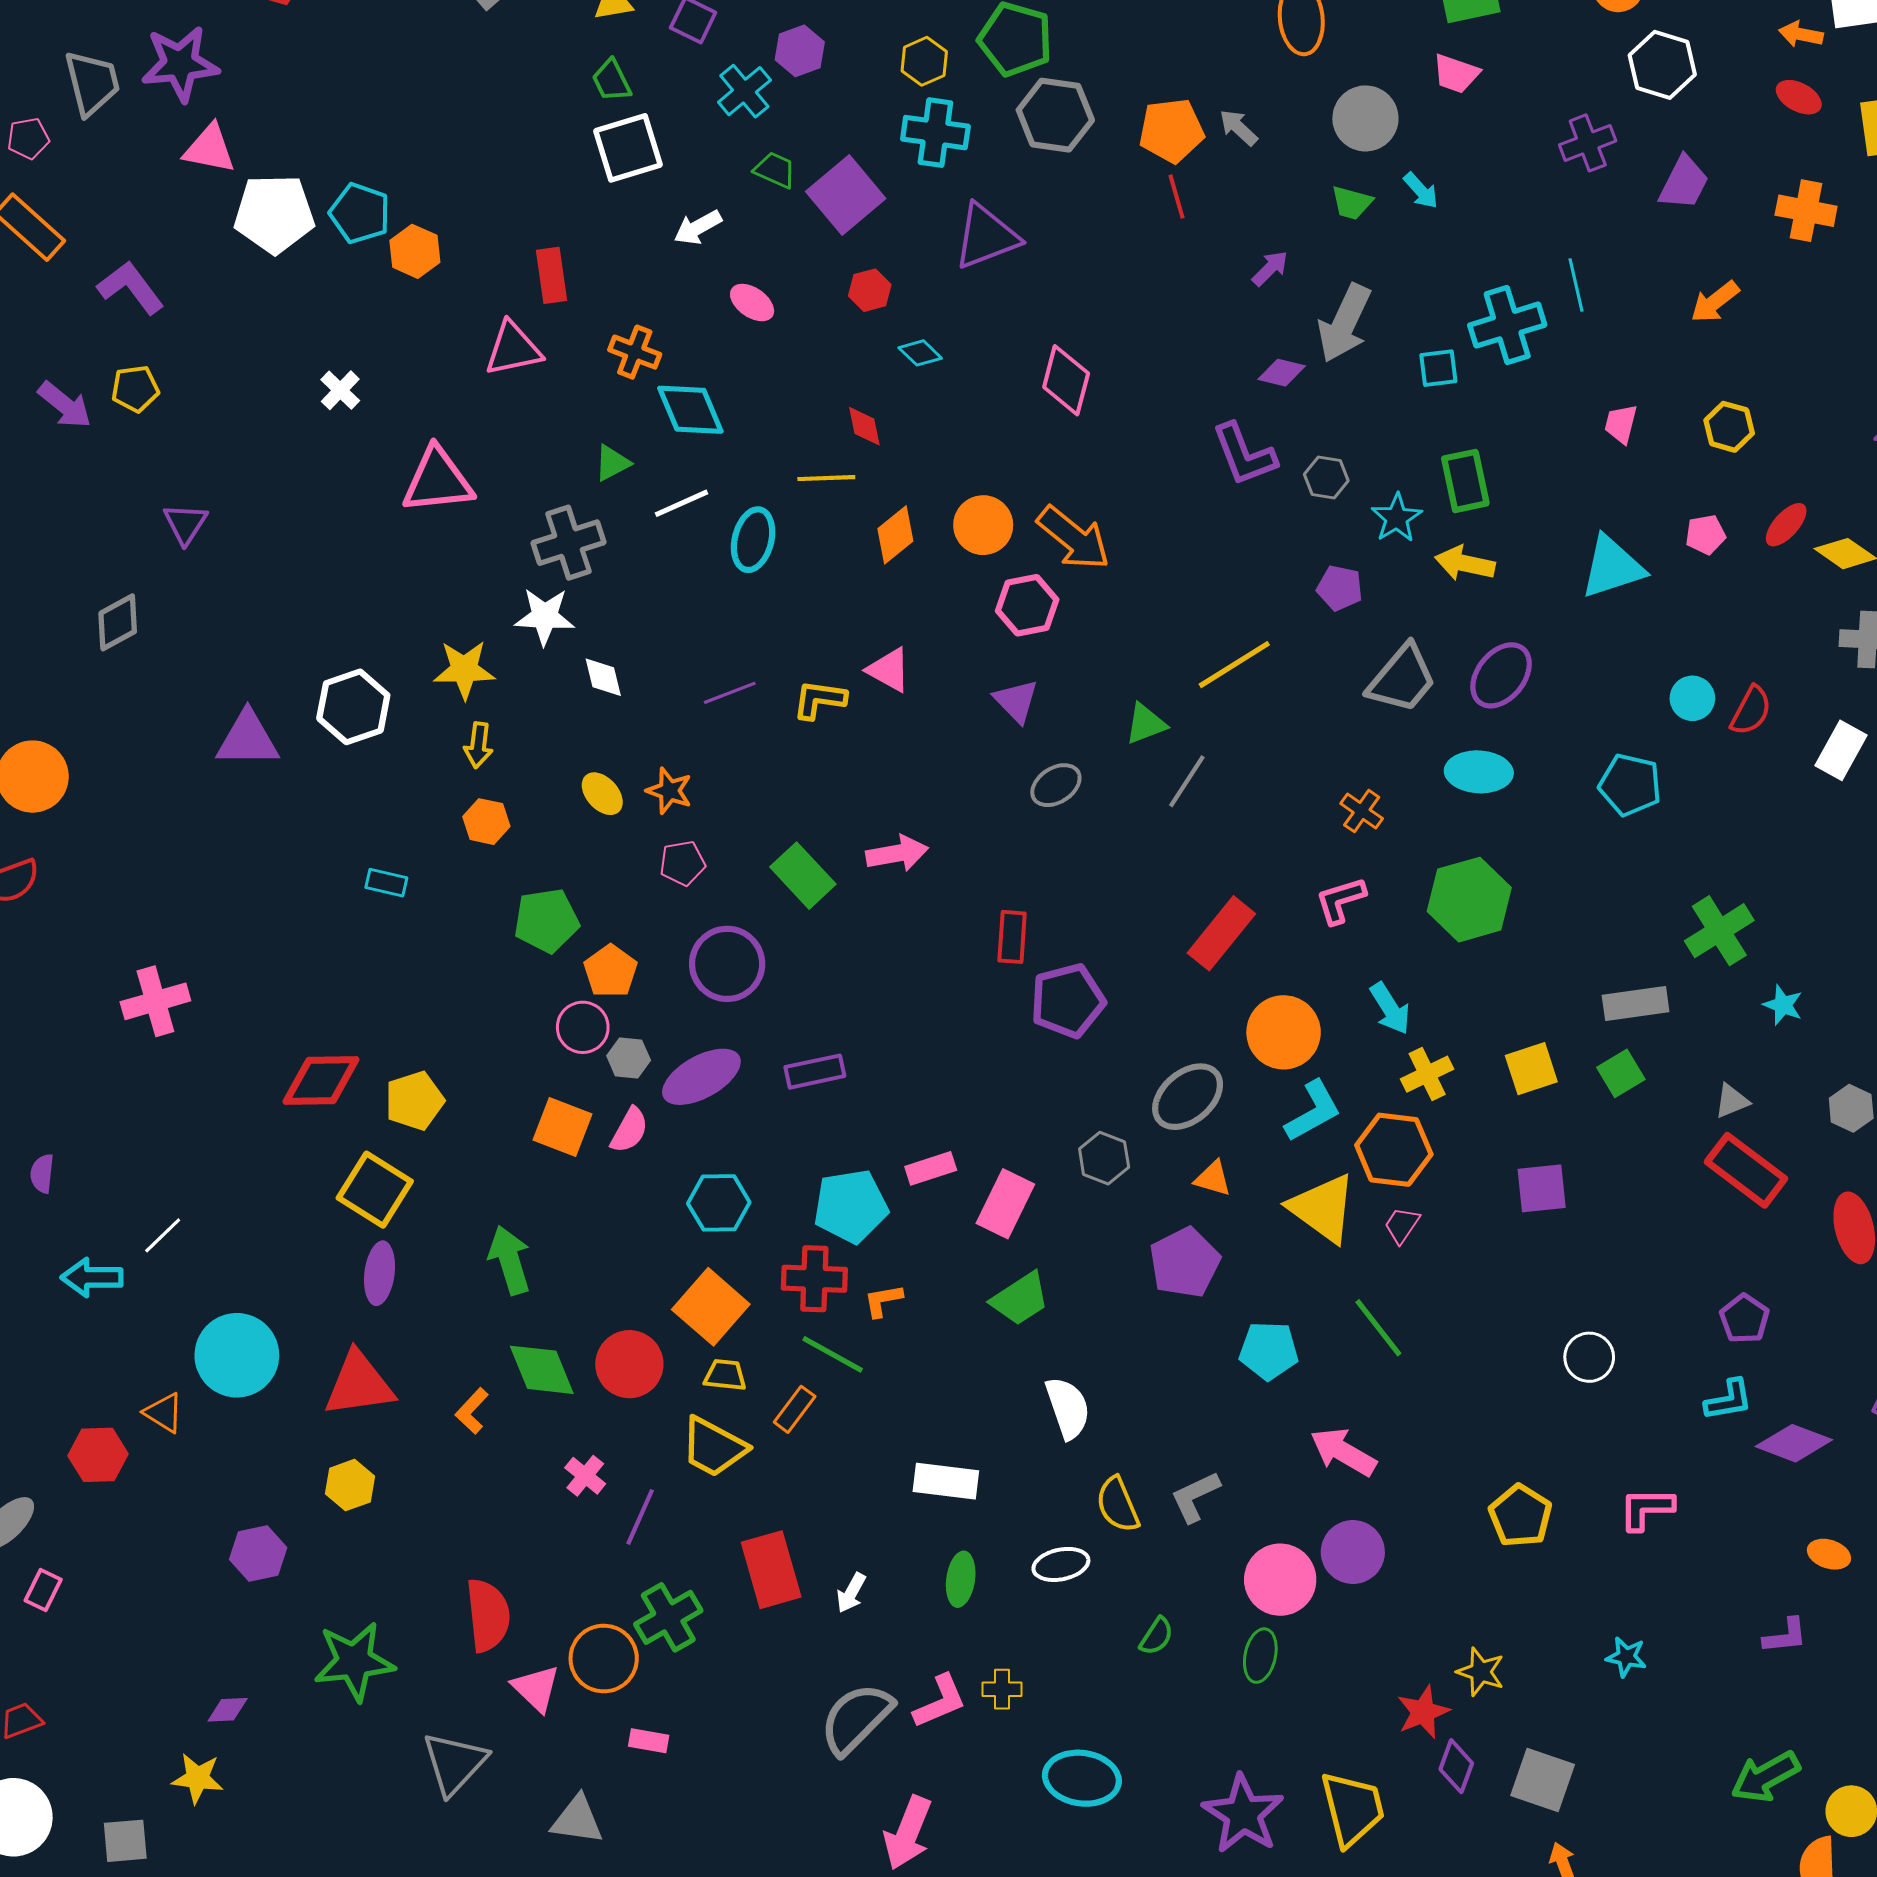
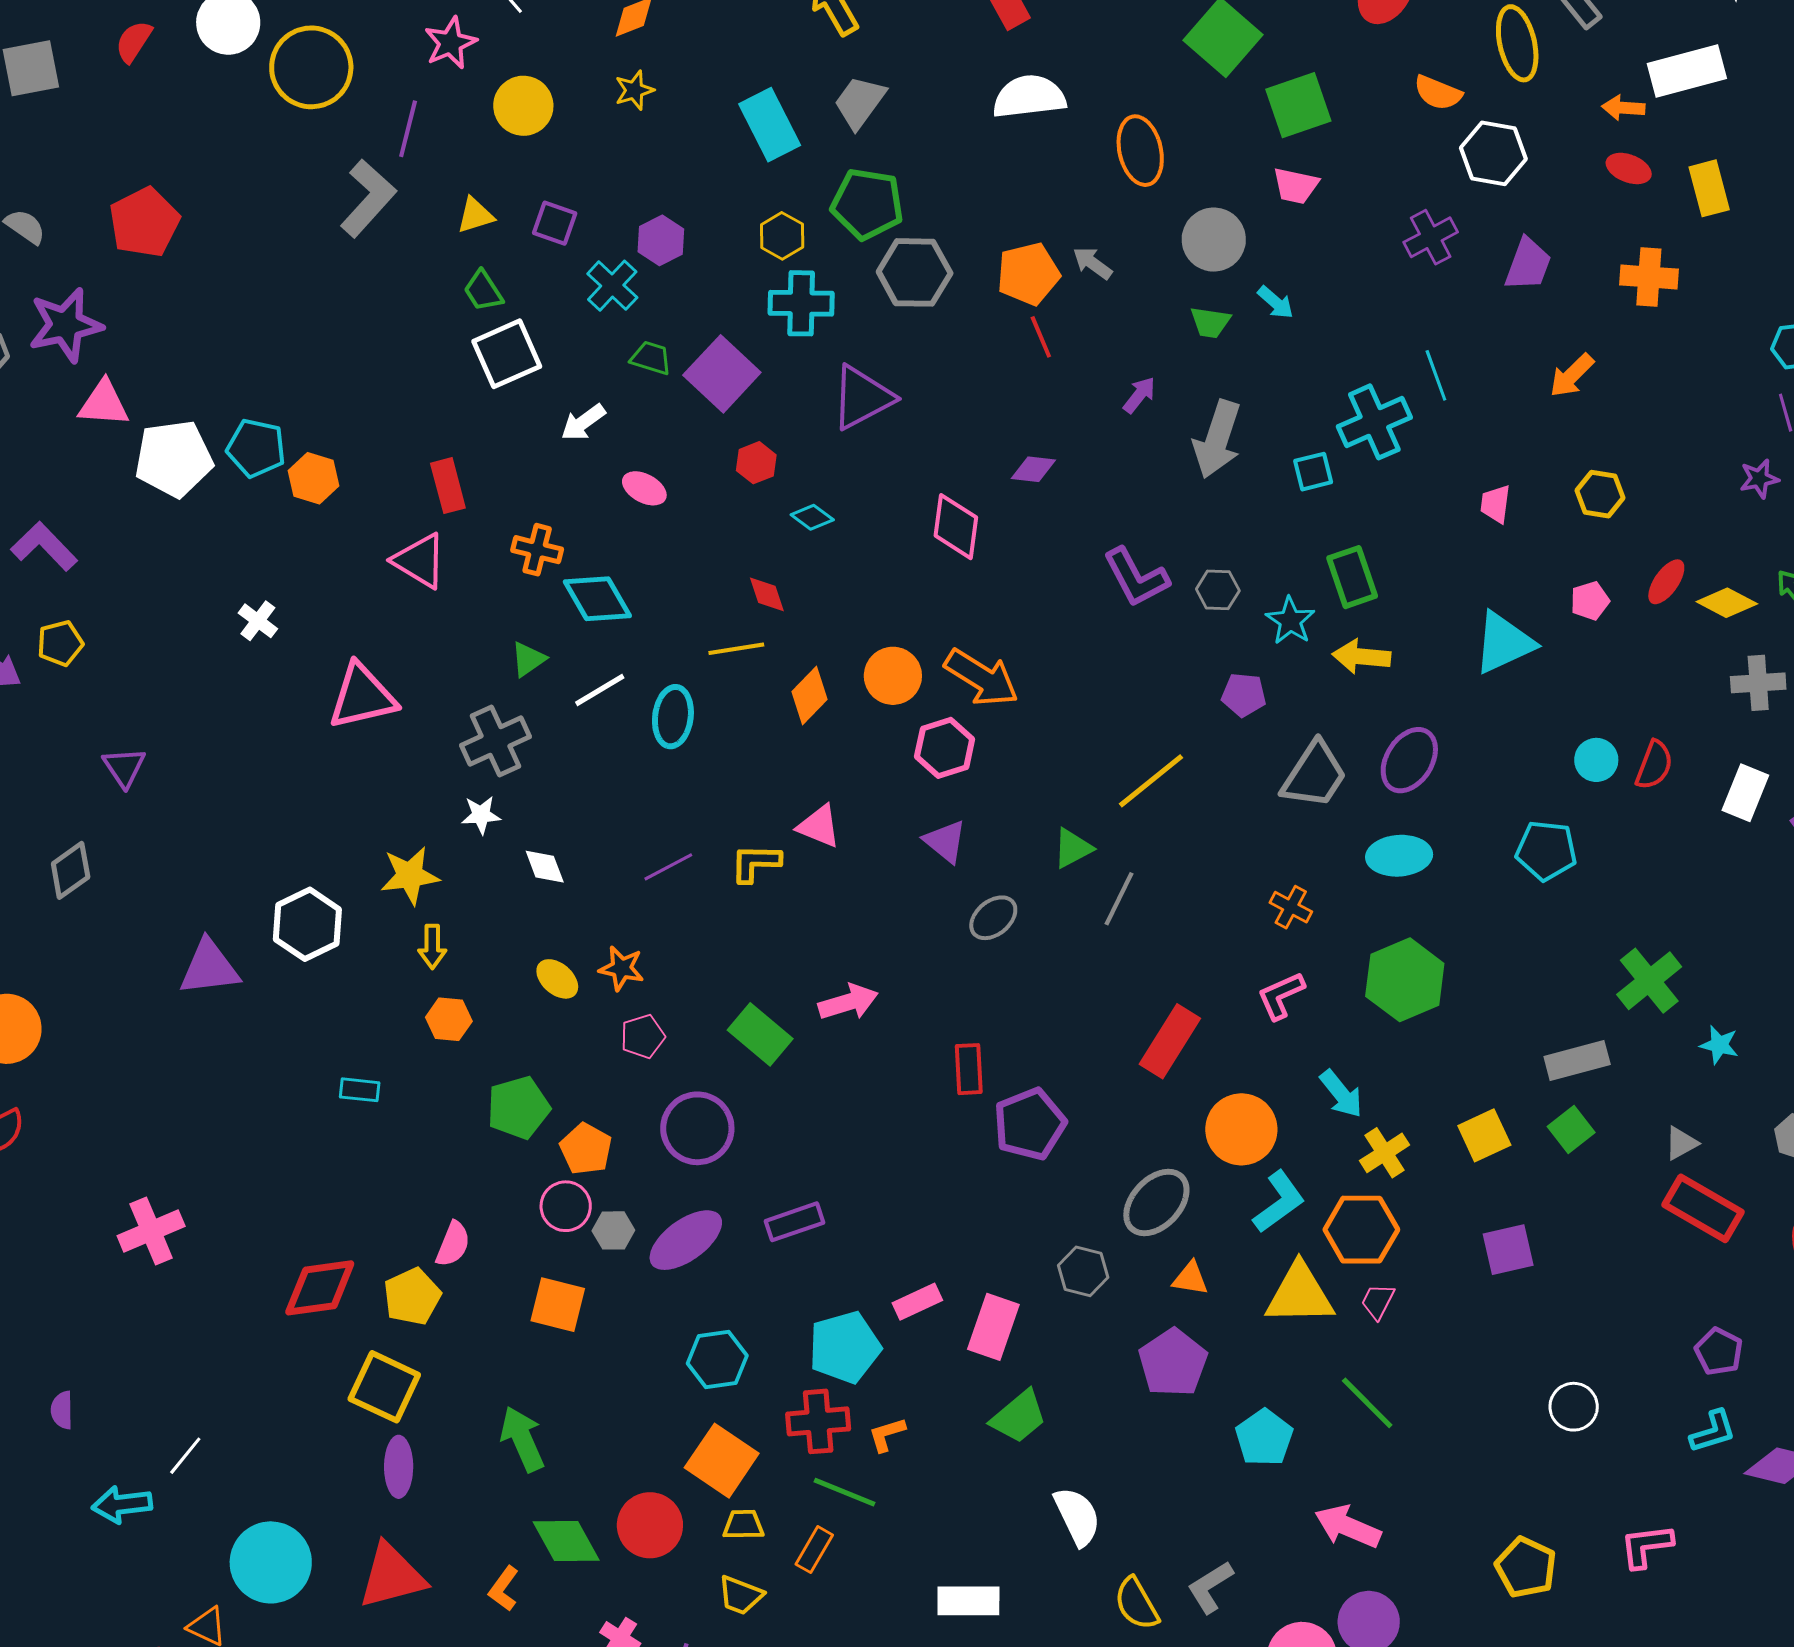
pink triangle: (513, 349) -> (420, 561), turned 50
purple diamond: (1282, 373) -> (1033, 469), moved
white star: (545, 616) -> (481, 815), size x0.7
pink semicircle: (629, 1130) -> (453, 1244), moved
yellow triangle: (1323, 1208) -> (1300, 1294), turned -30
cyan pentagon: (1269, 1351) -> (1264, 1438), turned -30
yellow trapezoid: (714, 1447) -> (741, 1595), size x0.7

